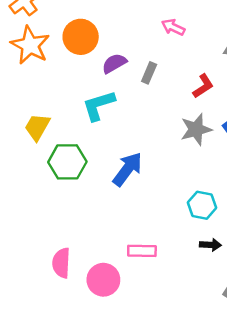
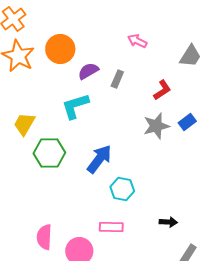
cyan hexagon: (202, 205) -> (122, 189), moved

